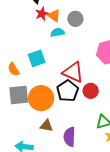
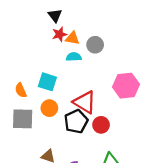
orange triangle: (54, 16) -> (72, 38), turned -32
cyan square: (37, 58) -> (47, 82), turned 30
orange circle: (41, 98) -> (49, 108), moved, size x0.6

